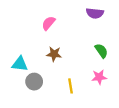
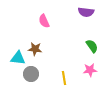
pink semicircle: (48, 23) -> (44, 21), turned -64
brown star: (54, 54) -> (35, 49), moved

